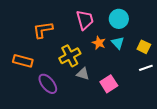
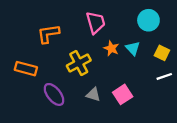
cyan circle: (119, 19) -> (148, 20), moved
gray triangle: (83, 74) -> (93, 94), moved

